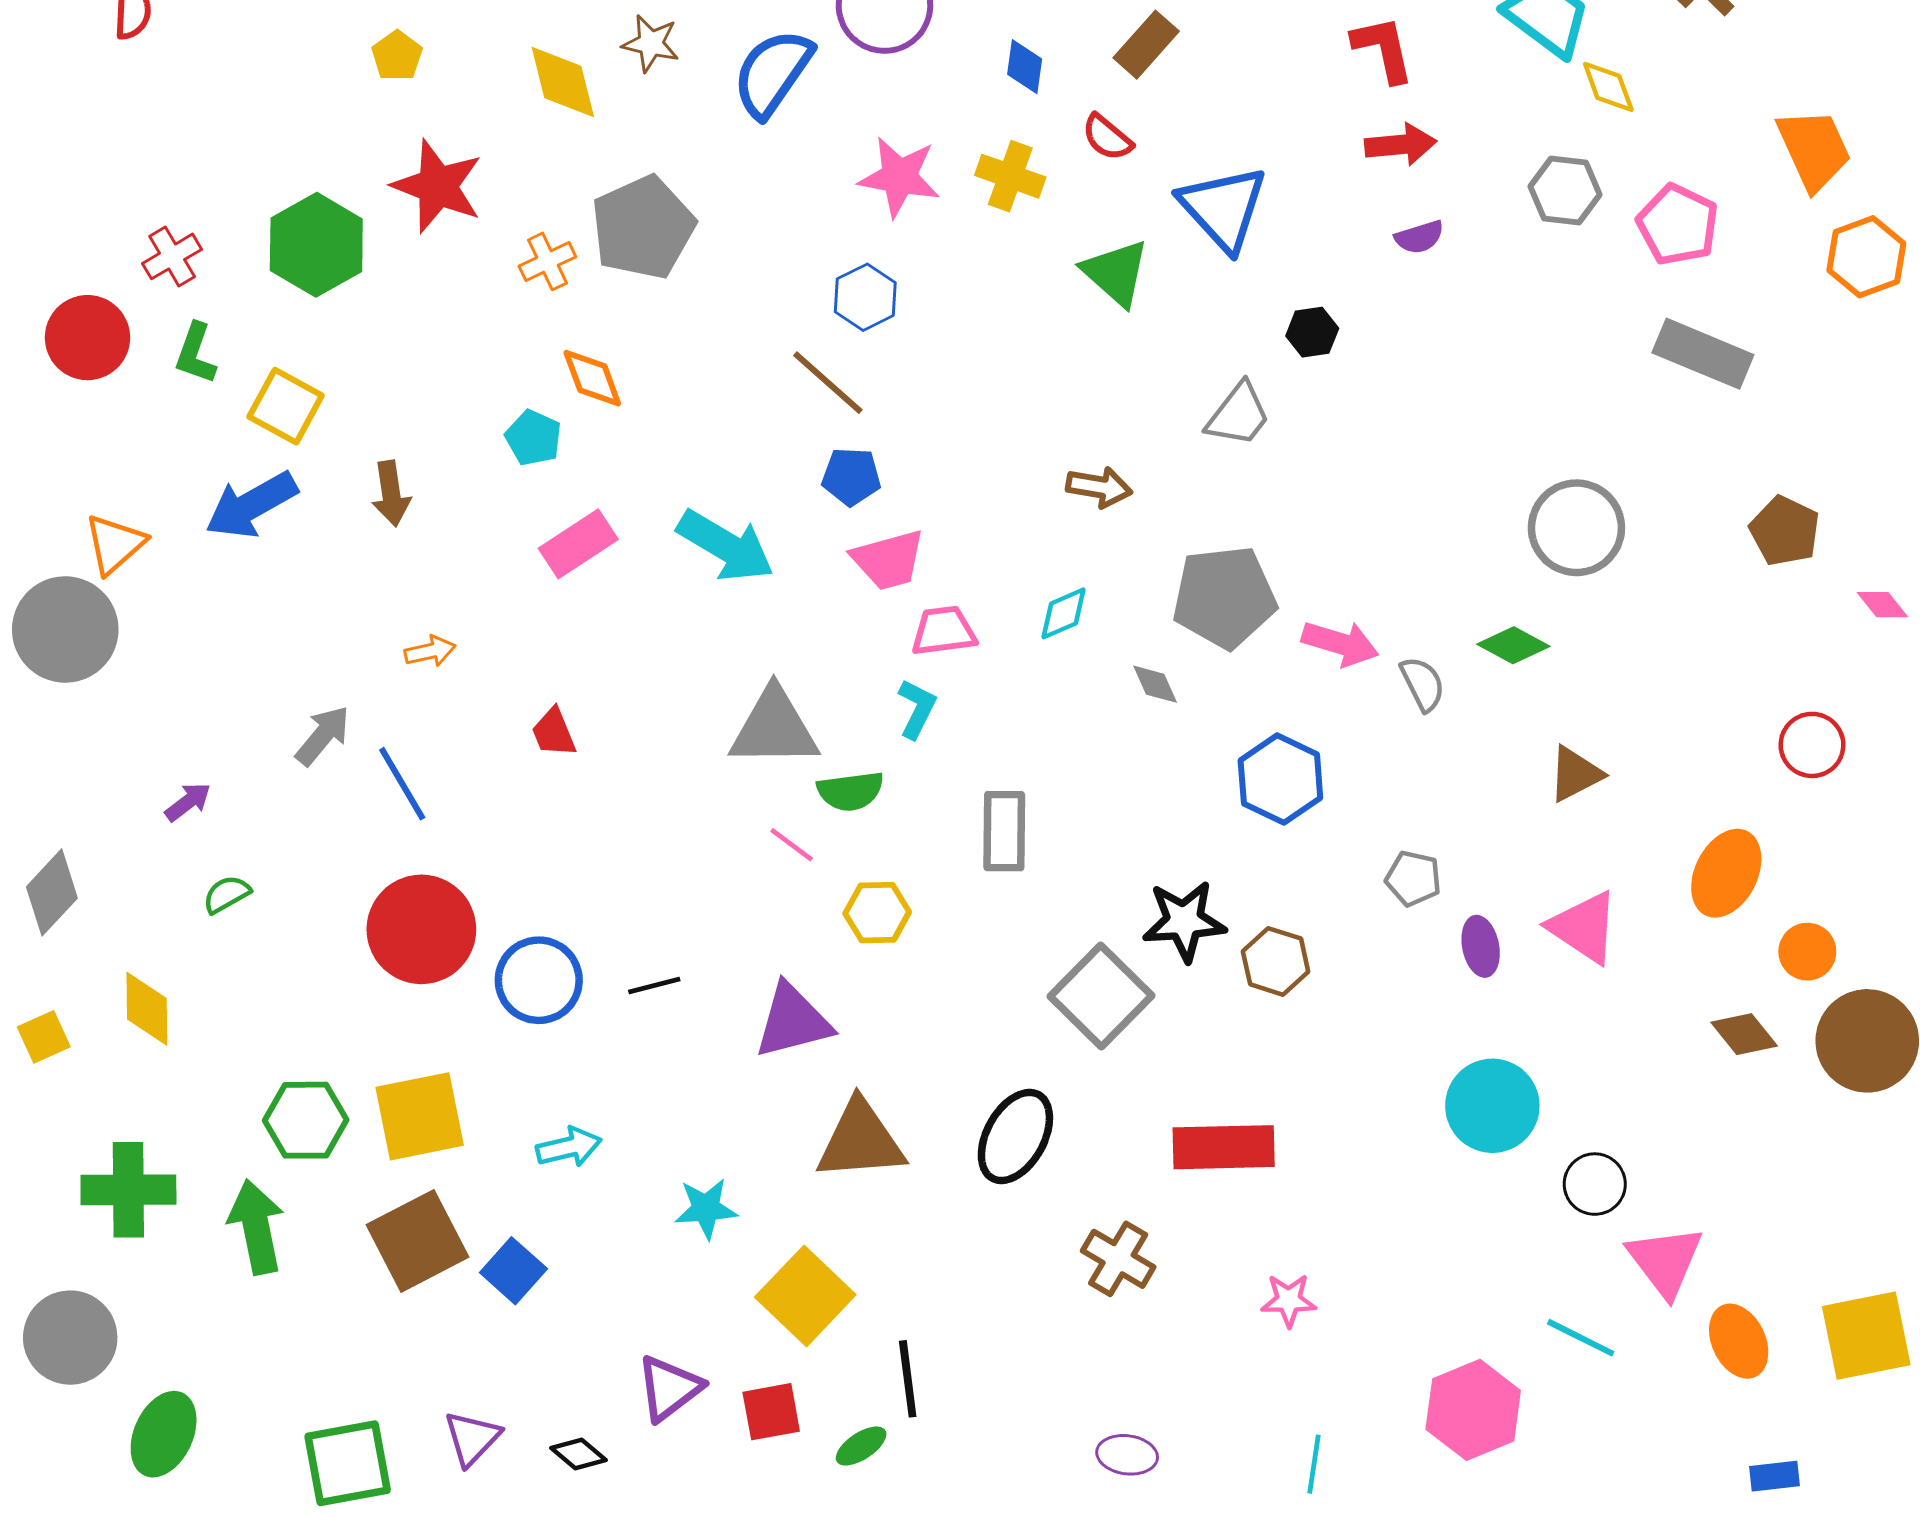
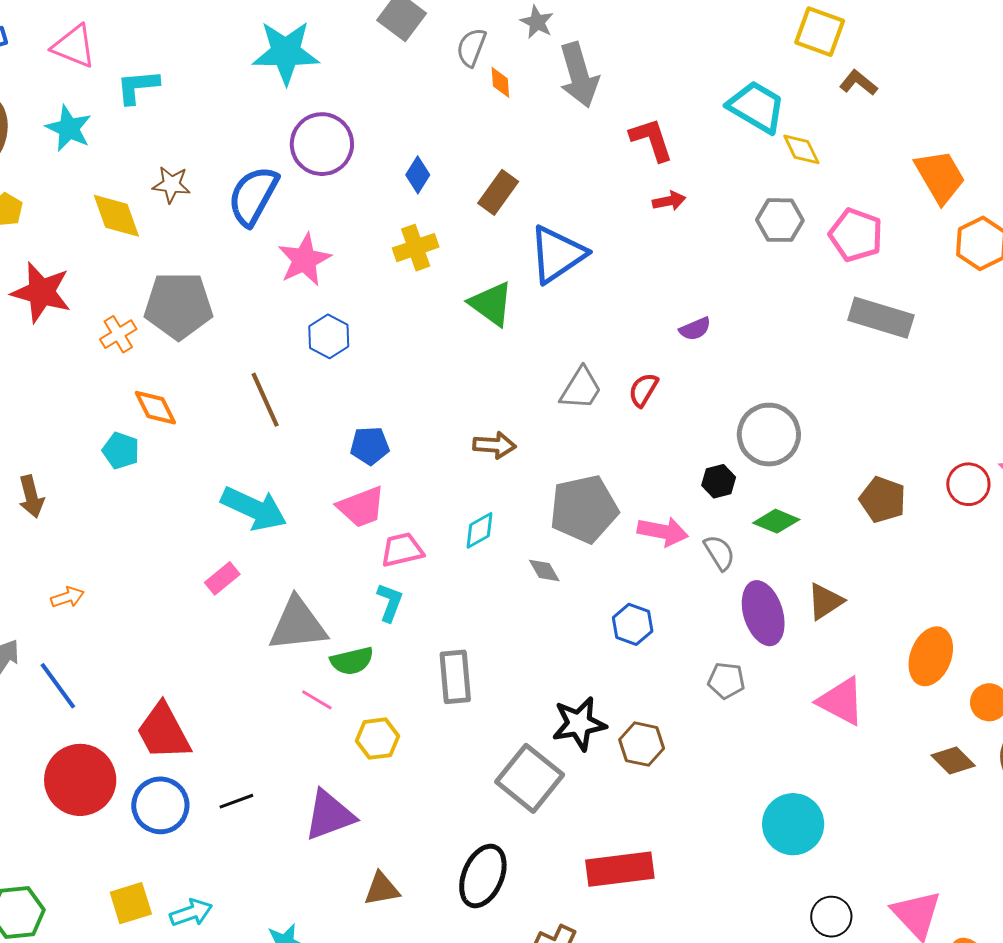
brown rectangle: (1146, 45) -> (498, 192), moved
blue diamond: (1025, 67) -> (418, 175), turned 30
red semicircle: (1107, 137) -> (643, 390), moved, turned 87
red arrow: (1401, 145) -> (669, 201), size x0.7
yellow cross: (1010, 176) -> (416, 248), turned -33
pink star: (899, 177) -> (304, 260), moved, turned -30
blue triangle: (1223, 208) -> (557, 254), turned 44
gray pentagon: (643, 227) -> (179, 306), turned 30
purple semicircle: (1419, 237) -> (695, 329), moved
black hexagon: (1312, 332) -> (719, 481), moved
brown line: (828, 383) -> (265, 400), moved, turned 30
blue pentagon: (851, 477) -> (370, 446), moved
gray circle: (1576, 528) -> (769, 435), moved
brown pentagon: (1785, 531) -> (883, 500), moved
pink rectangle: (578, 544) -> (222, 578), moved, size x0.7
red trapezoid: (554, 732) -> (163, 732), moved, size x1.8
red circle: (1812, 745) -> (968, 484), moved
blue hexagon: (1280, 779) -> (633, 624), size x0.7
purple ellipse: (1481, 946) -> (763, 613), moved, size x1.6
yellow square: (420, 1116) -> (131, 903), moved, size x0.7
brown triangle: (860, 1141) -> (382, 889), size x0.6
black circle: (1595, 1184) -> (831, 917), moved

